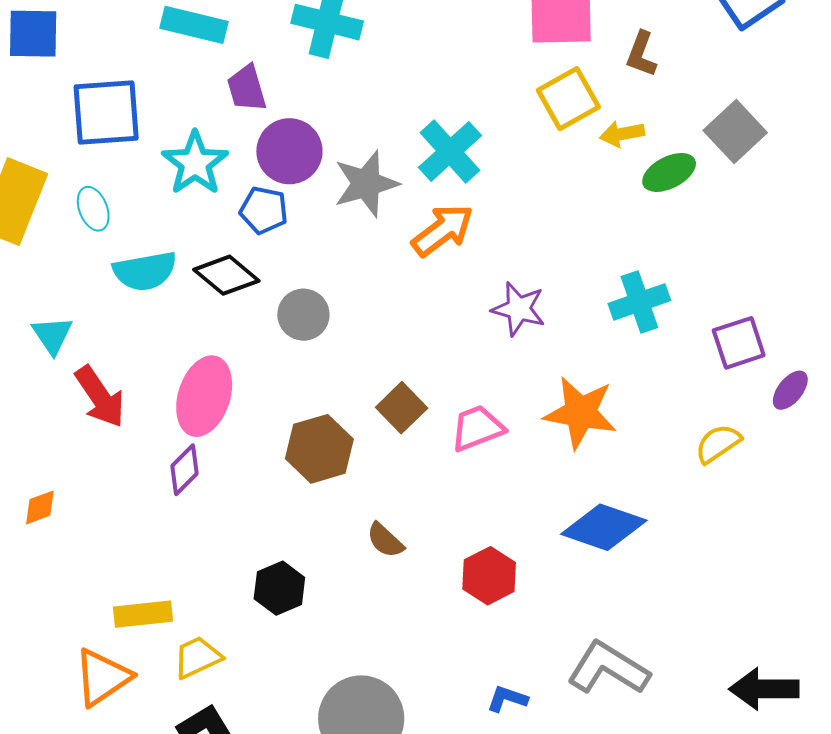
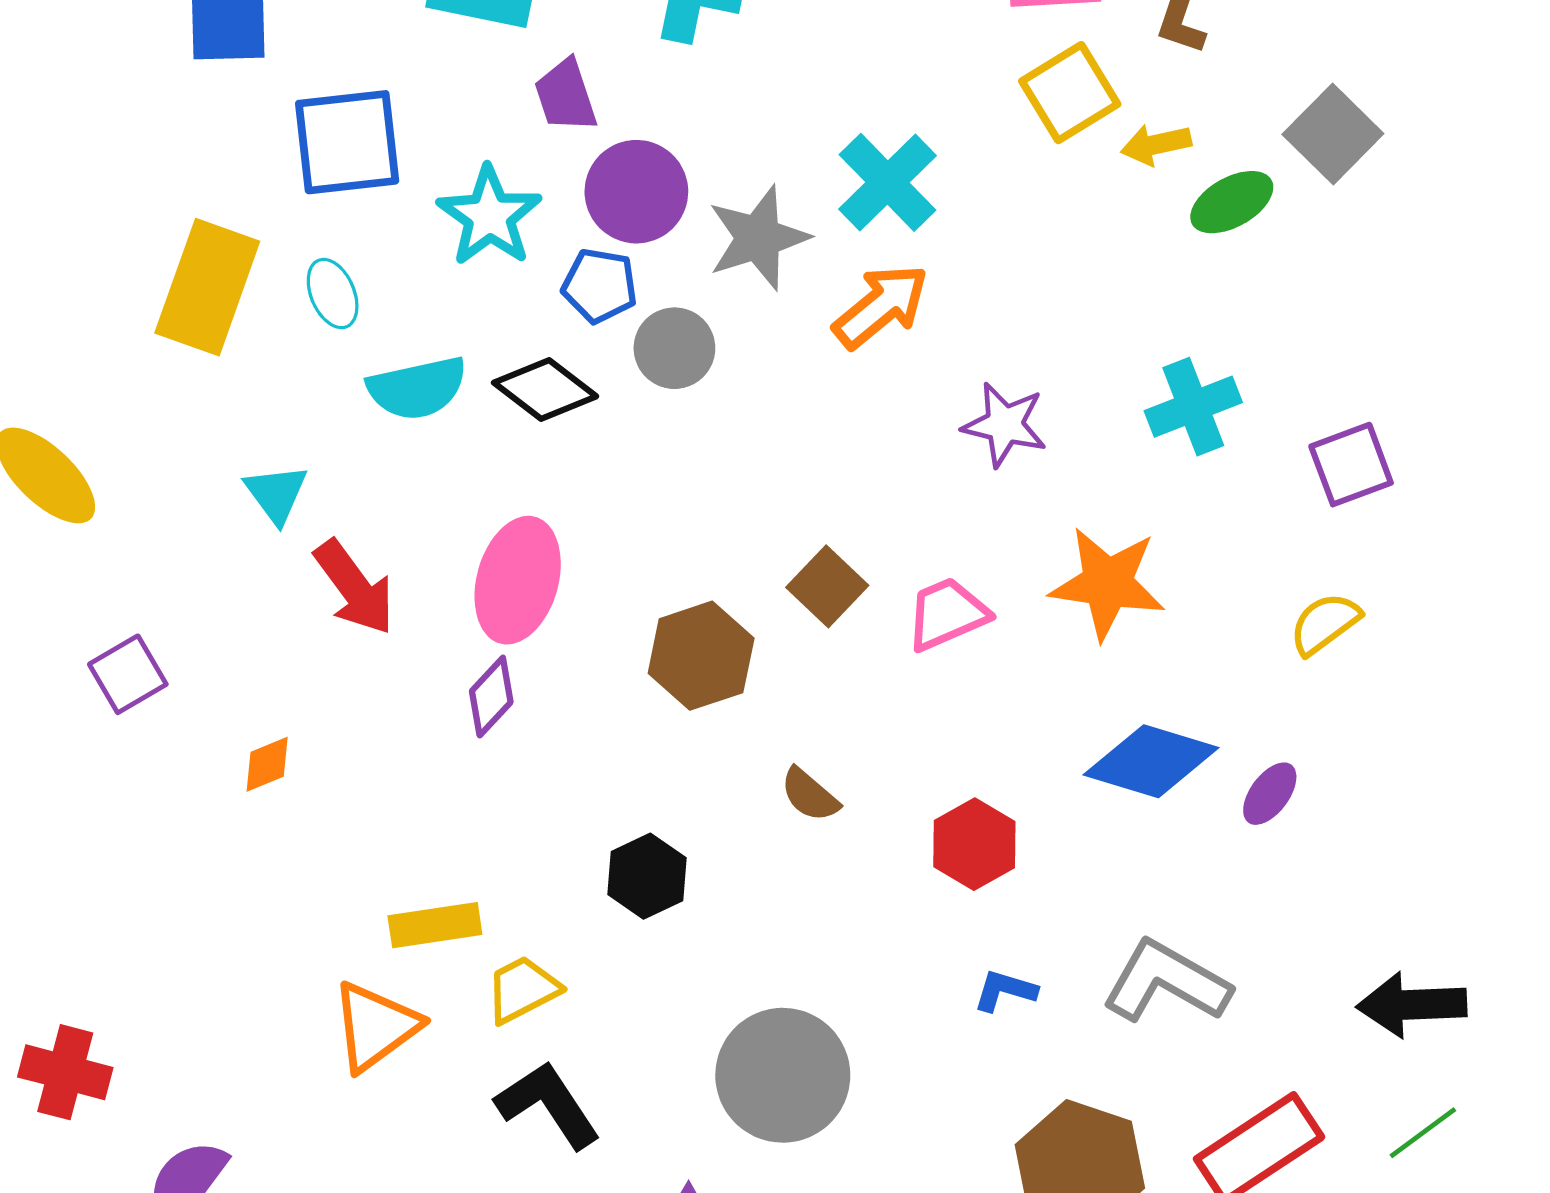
gray circle: (303, 315) -> (674, 348), moved
purple ellipse: (790, 390) -> (1270, 794), moved
blue L-shape: (507, 699) -> (1005, 990), moved

